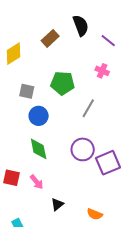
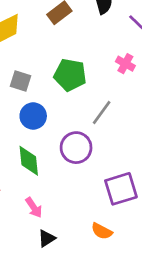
purple circle: (83, 149) -> (76, 148), moved
pink arrow: (37, 182) -> (34, 207), moved
orange semicircle: (95, 214) -> (102, 231), moved

